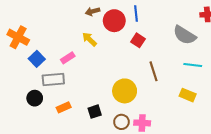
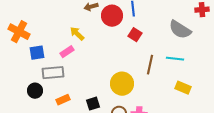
yellow arrow: (89, 39) -> (77, 34), moved
blue square: (37, 59) -> (37, 53), turned 35
cyan line: (193, 65) -> (175, 59), moved
brown line: (154, 71) -> (150, 65), turned 30

